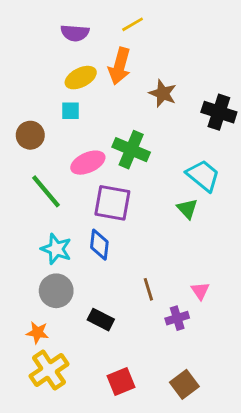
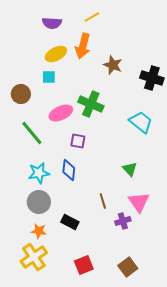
purple square: (112, 203) -> (78, 141), size x0.6
green triangle: (187, 209) -> (130, 169), moved
cyan star: (56, 249) -> (39, 173), turned -30
pink triangle: (200, 291) -> (139, 202), size x1.6
orange star: (37, 333) -> (39, 231), moved

